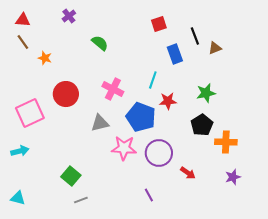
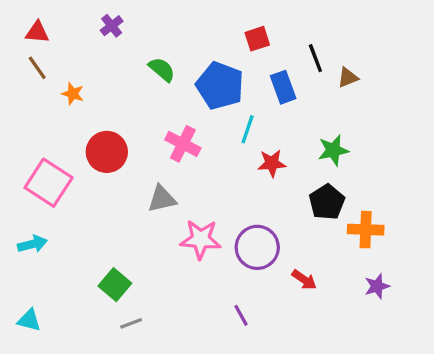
pink square: (30, 113) -> (49, 183), turned -32
blue pentagon: (141, 117) -> (220, 86), moved

